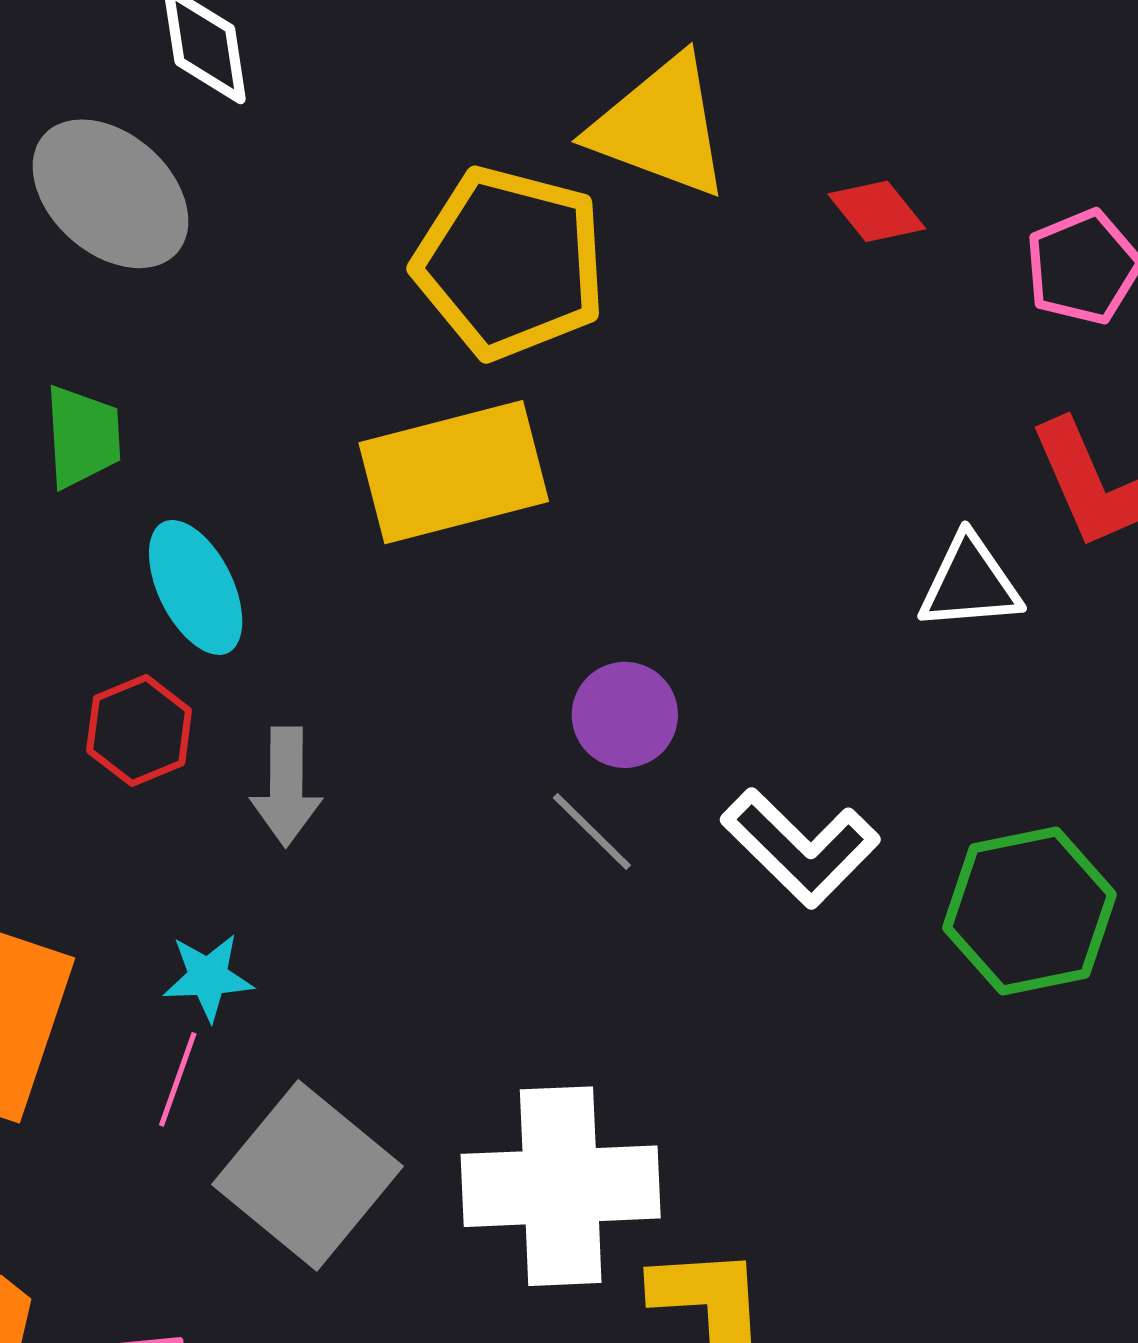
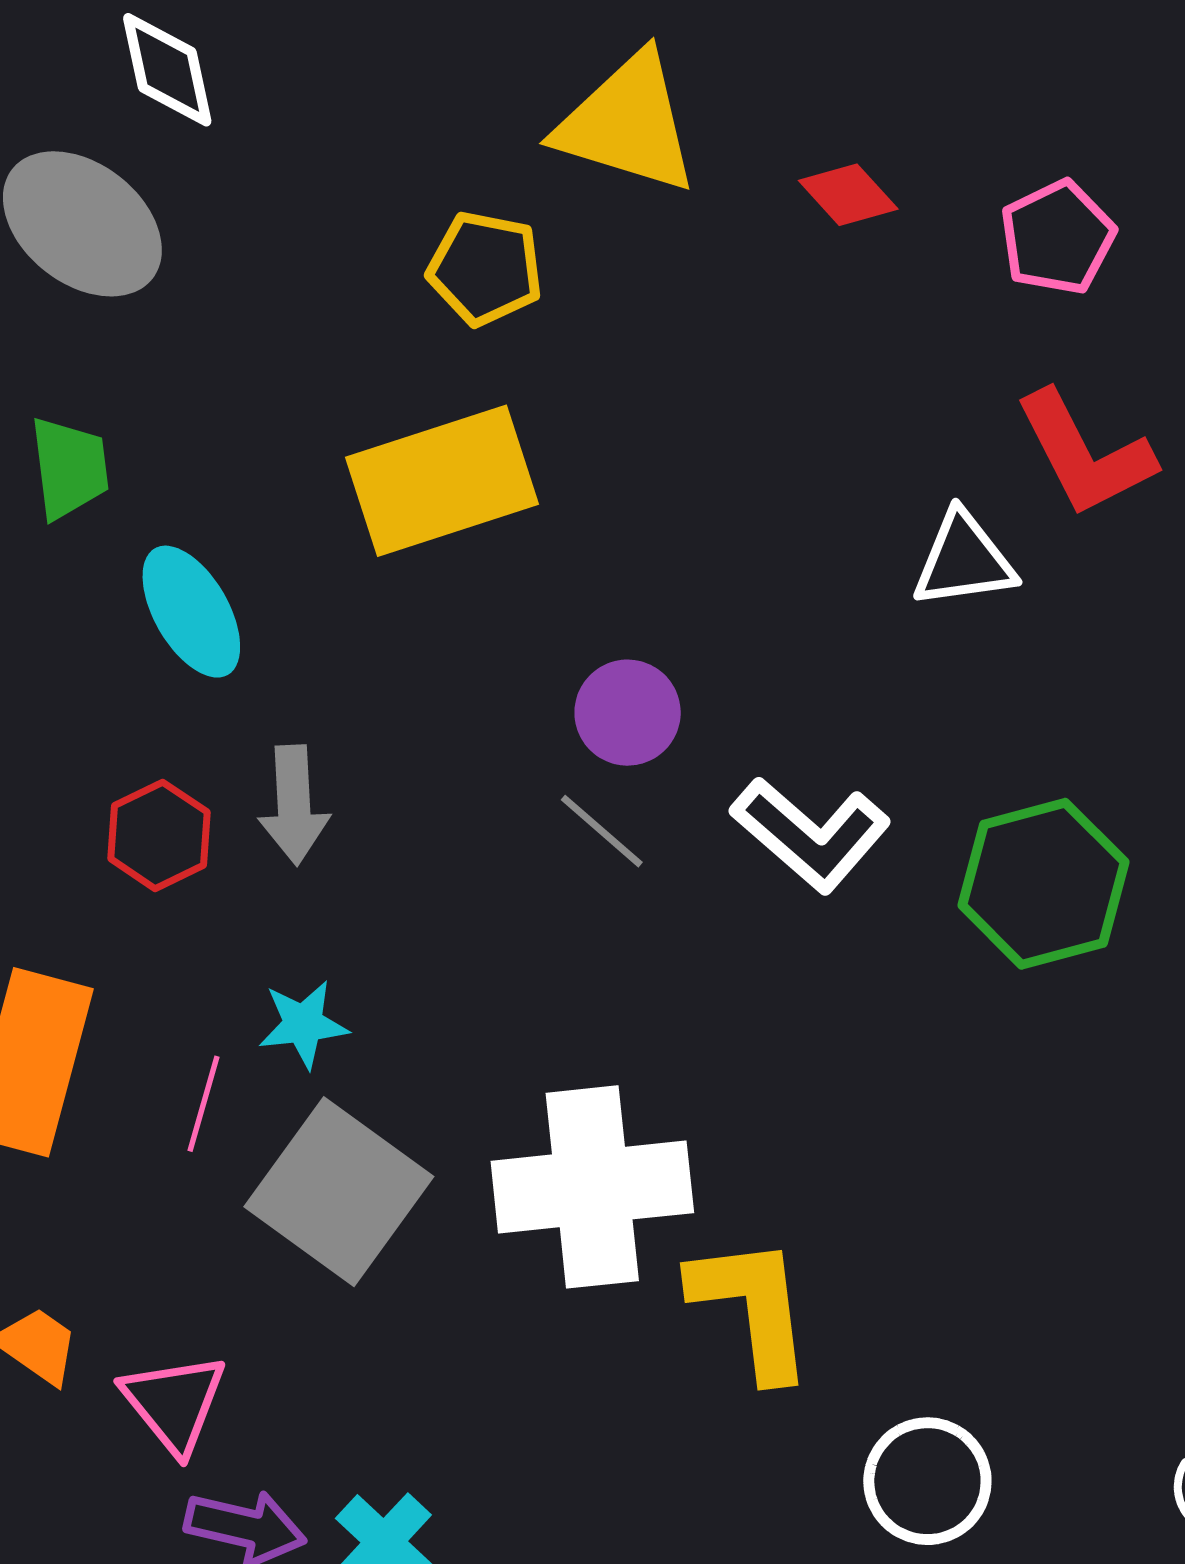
yellow pentagon: (510, 263) -> (485, 268), size x0.6
red hexagon: (139, 731) -> (159, 835), moved
cyan star: (208, 977) -> (303, 1024), moved

